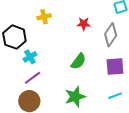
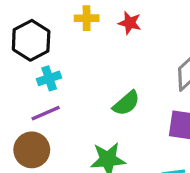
red star: (84, 24) -> (130, 23), moved

